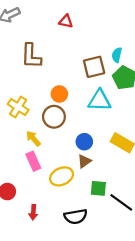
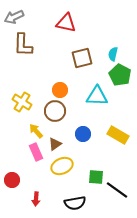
red triangle: (66, 21) -> (66, 23), size x1.5
brown L-shape: (31, 56) -> (23, 45), moved
brown square: (94, 67) -> (82, 58), moved
brown triangle: (84, 161) -> (55, 144), moved

